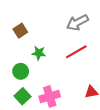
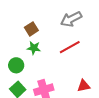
brown square: (20, 31) -> (31, 29), moved

